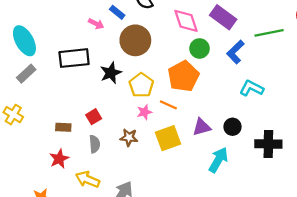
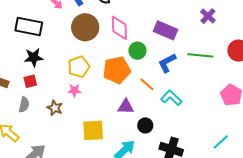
purple rectangle: (223, 17) -> (166, 30), turned -30
pink diamond: (186, 21) -> (119, 28), moved
black star: (111, 73) -> (34, 57), moved
orange line: (168, 105) -> (147, 84), moved
purple triangle: (202, 127) -> (126, 107), moved
yellow square: (168, 138) -> (93, 130), moved

